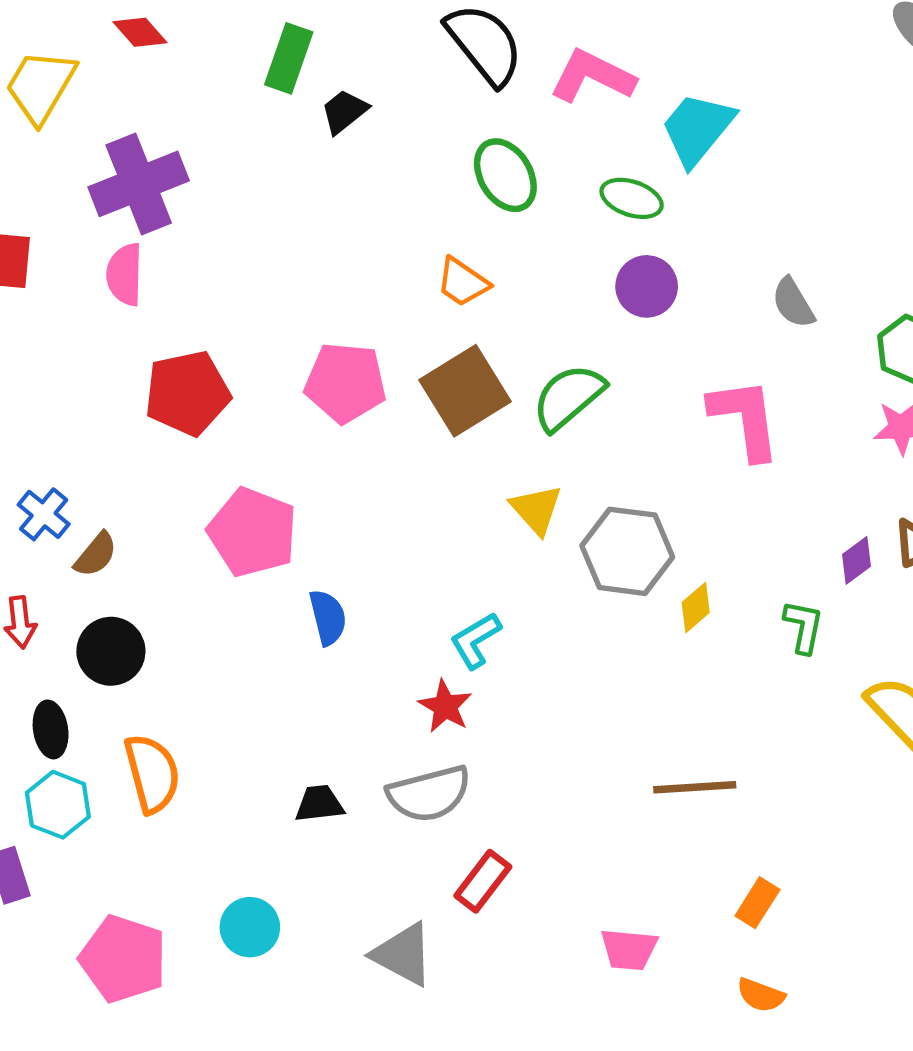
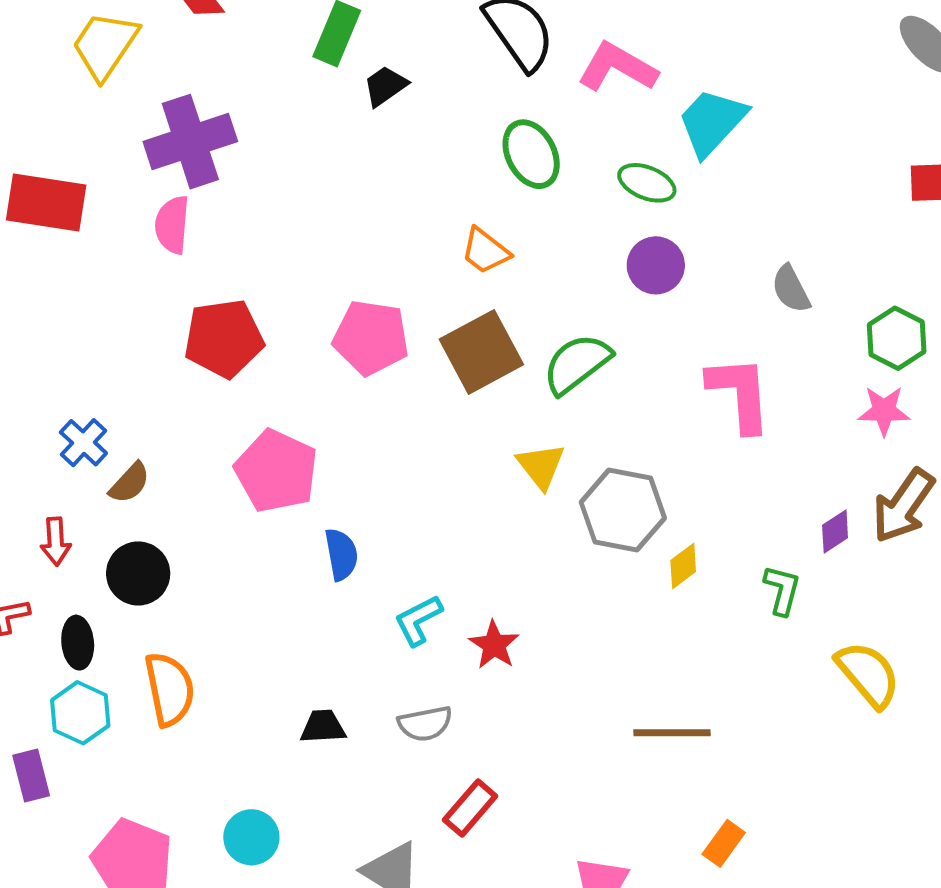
cyan L-shape: (476, 640) -> (418, 620), moved
red star: (445, 706) -> (494, 645), moved
gray semicircle: (429, 794) -> (425, 724), size x0.7

